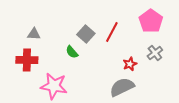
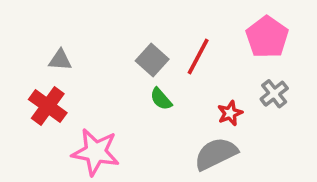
green semicircle: (72, 52) -> (161, 99), moved
red cross: (27, 60) -> (48, 106), turned 35

